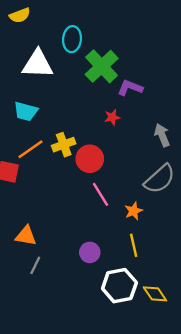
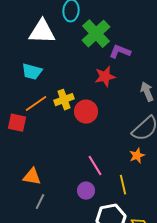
red star: (112, 117) -> (105, 77), size x1.5
pink line: (100, 194) -> (95, 166), moved
orange star: (134, 211) -> (137, 156), moved

